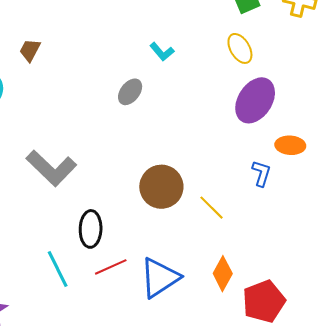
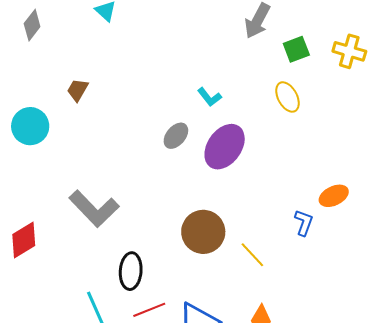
purple ellipse: (255, 100) -> (225, 147), moved
orange ellipse: (290, 145) -> (334, 196), turned -32

